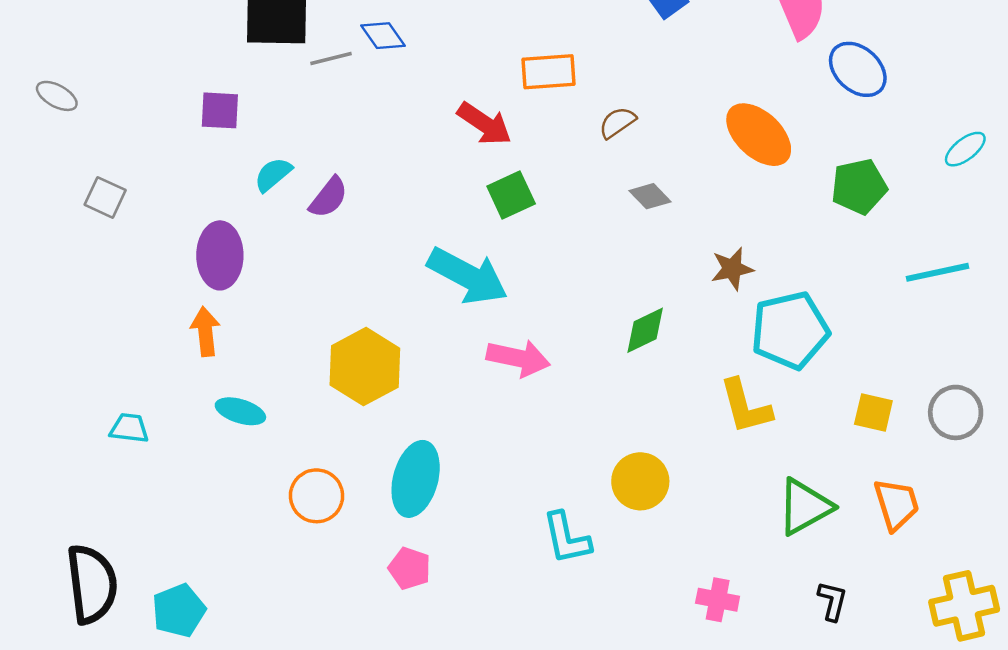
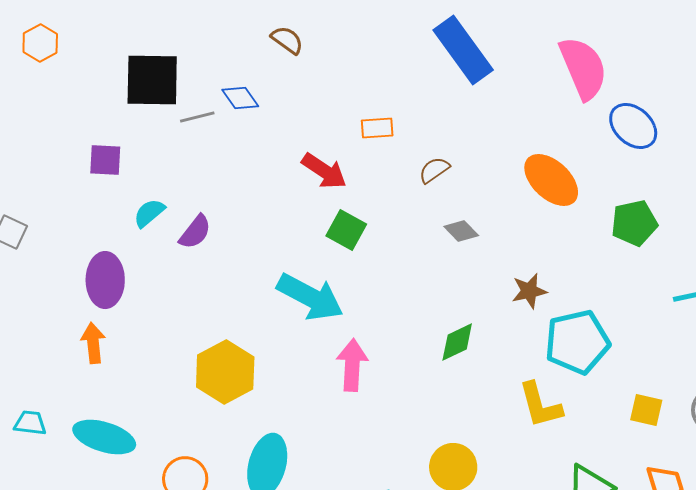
orange rectangle: (548, 72) -> (377, 128), size x0.7
green square: (511, 195) -> (346, 230), turned -36
pink arrow: (518, 358) -> (352, 365), turned -99
cyan ellipse: (240, 411) -> (104, 437), moved, size x1.5

